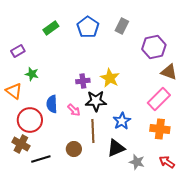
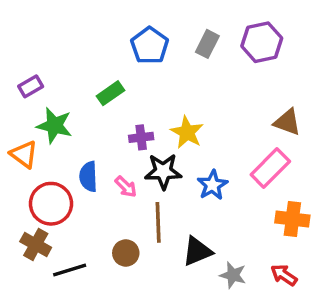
green rectangle: (51, 28) -> (110, 93), moved
purple hexagon: (154, 47) -> (262, 42), moved
green star: (32, 74) -> (54, 126), size x1.5
blue star: (122, 121) -> (212, 185), moved
orange cross: (160, 129) -> (292, 219), moved

